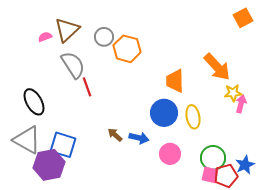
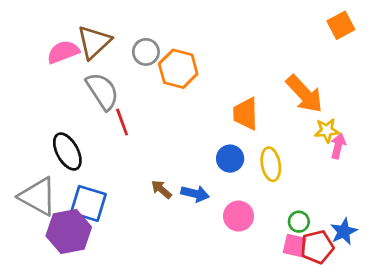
pink semicircle: (45, 37) -> (63, 52), size x1.6
black ellipse: (34, 102) -> (67, 152), moved
blue circle: (164, 113) -> (230, 159), size x0.7
green circle: (213, 158) -> (299, 222), size x0.6

